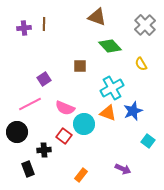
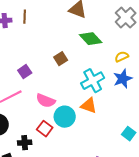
yellow semicircle: (141, 64) -> (122, 57), turned 96
brown square: (80, 66) -> (61, 59), turned -32
blue star: (133, 111) -> (123, 79), moved

